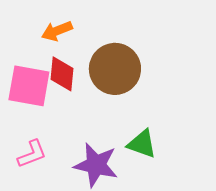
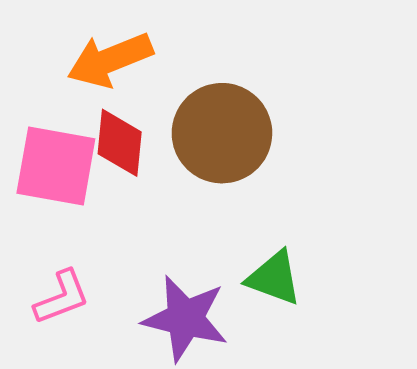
orange arrow: (57, 31) -> (110, 60), size x1.4

